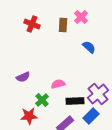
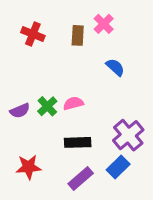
pink semicircle: (58, 84) -> (73, 103), moved
green cross: (42, 100) -> (47, 106), moved
black rectangle: (75, 101) -> (78, 142), moved

